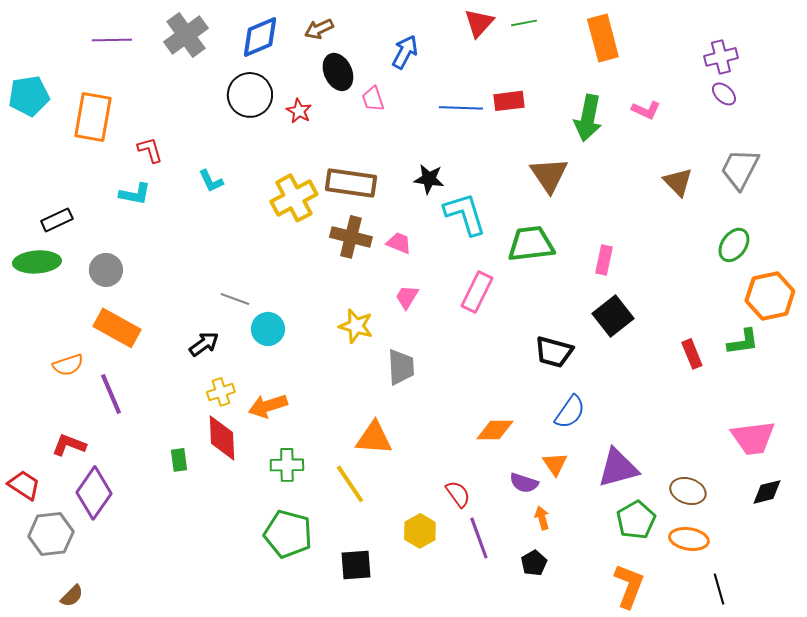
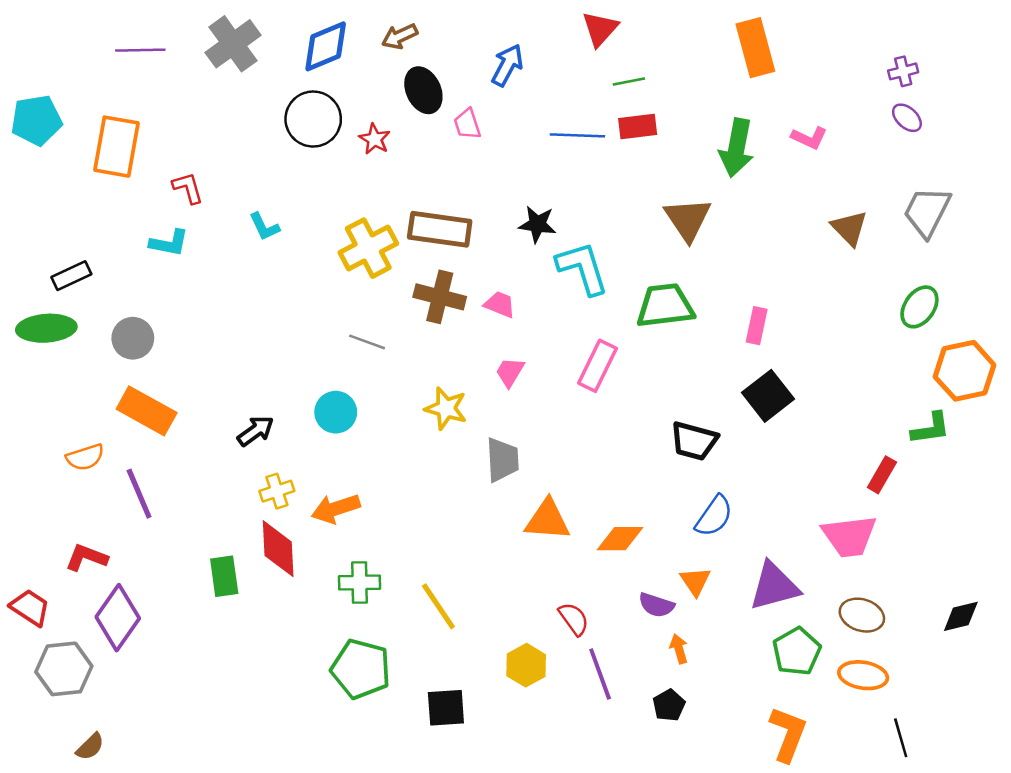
green line: (524, 23) -> (629, 81), moved
purple cross: (721, 57) -> (903, 71), size x0.7
gray line: (235, 299) -> (367, 342), moved
red rectangle: (692, 354) -> (882, 475), moved, turned 52
orange triangle: (374, 438) -> (547, 520), moved
pink trapezoid: (753, 438) -> (849, 536), moved
green rectangle: (179, 460) -> (224, 576), size x1.4

